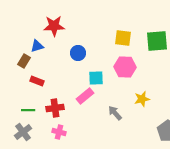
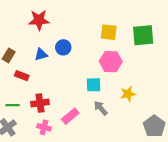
blue triangle: (37, 46) -> (41, 54), moved
cyan square: (96, 78) -> (94, 85), moved
pink rectangle: (85, 96) -> (70, 116), moved

